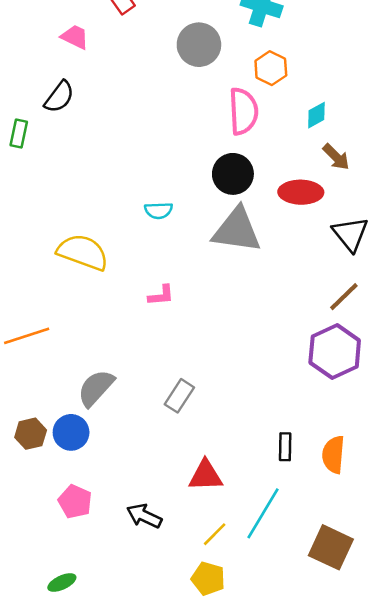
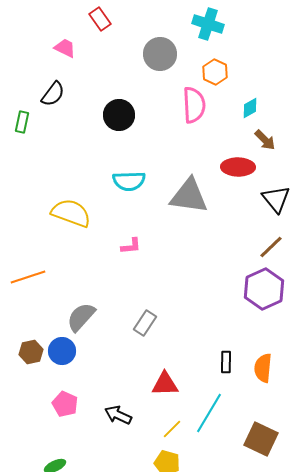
black circle: (233, 174) -> (119, 115), moved
cyan semicircle: (158, 210) -> (129, 181), size x1.5

